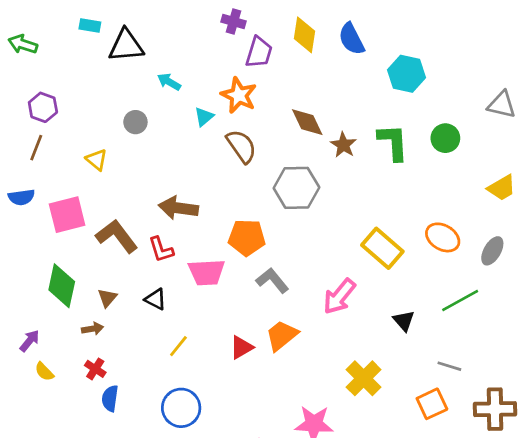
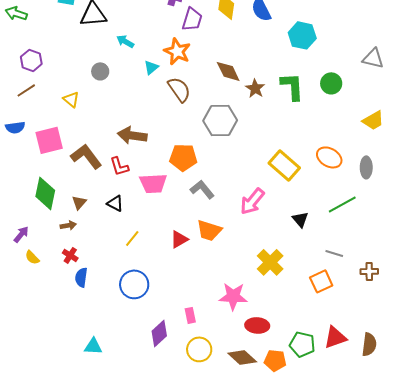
brown line: (36, 148) -> (26, 90), turned 36
gray ellipse: (492, 251) -> (366, 167), turned -30
orange trapezoid: (282, 335) -> (209, 230), turned -124
brown cross: (495, 409) -> (369, 271), moved, size x0.6

